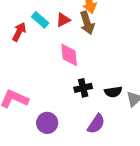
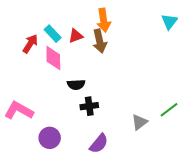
pink diamond: (69, 55) -> (53, 58), moved
black semicircle: (113, 92) -> (76, 85), moved

